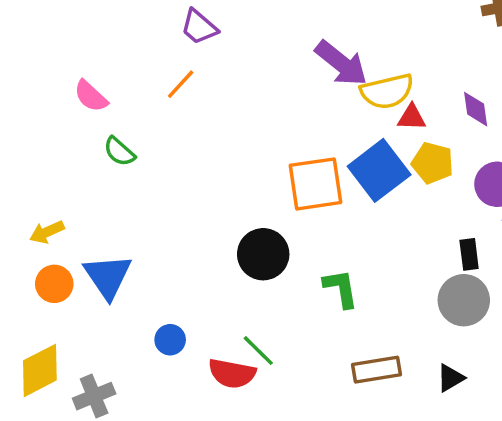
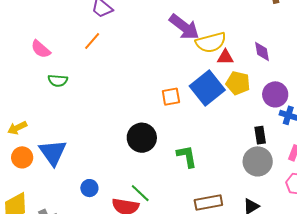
green semicircle: (119, 152) -> (58, 81), turned -36
orange square: (315, 184) -> (171, 97), size x0.6

